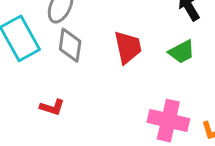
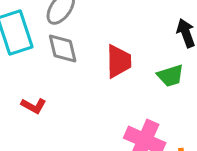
gray diamond: (70, 45) -> (63, 48), turned -32

